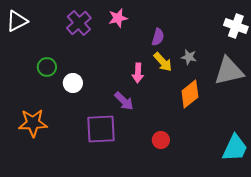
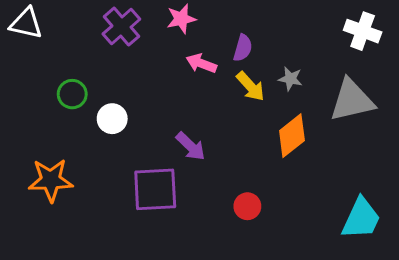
white triangle: (17, 21) -> (26, 23), turned 40
pink arrow: (138, 73) -> (201, 63), moved, turned 108

